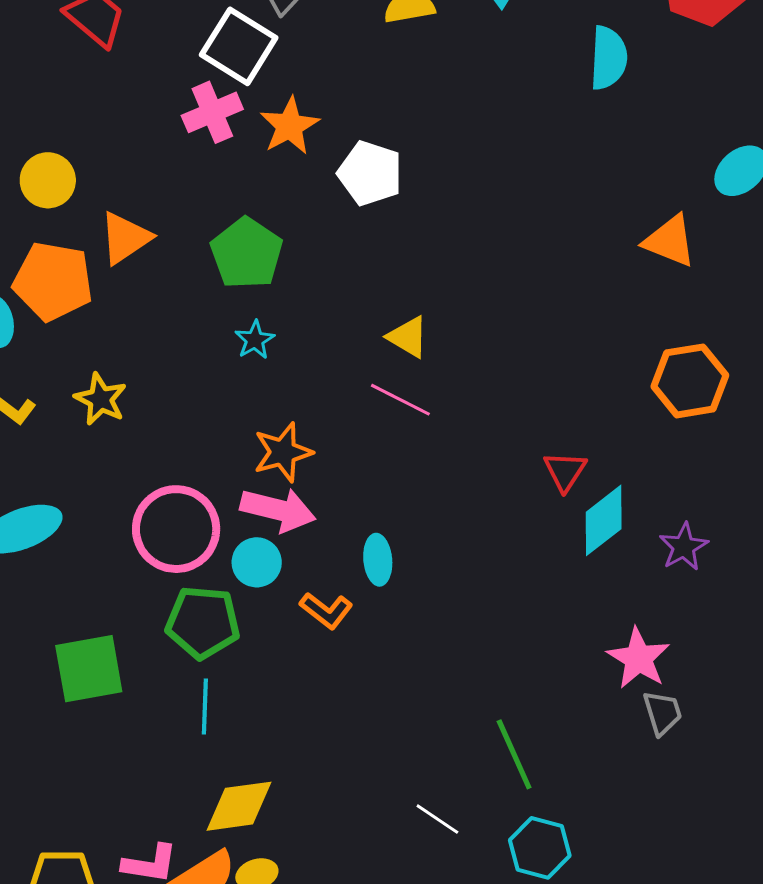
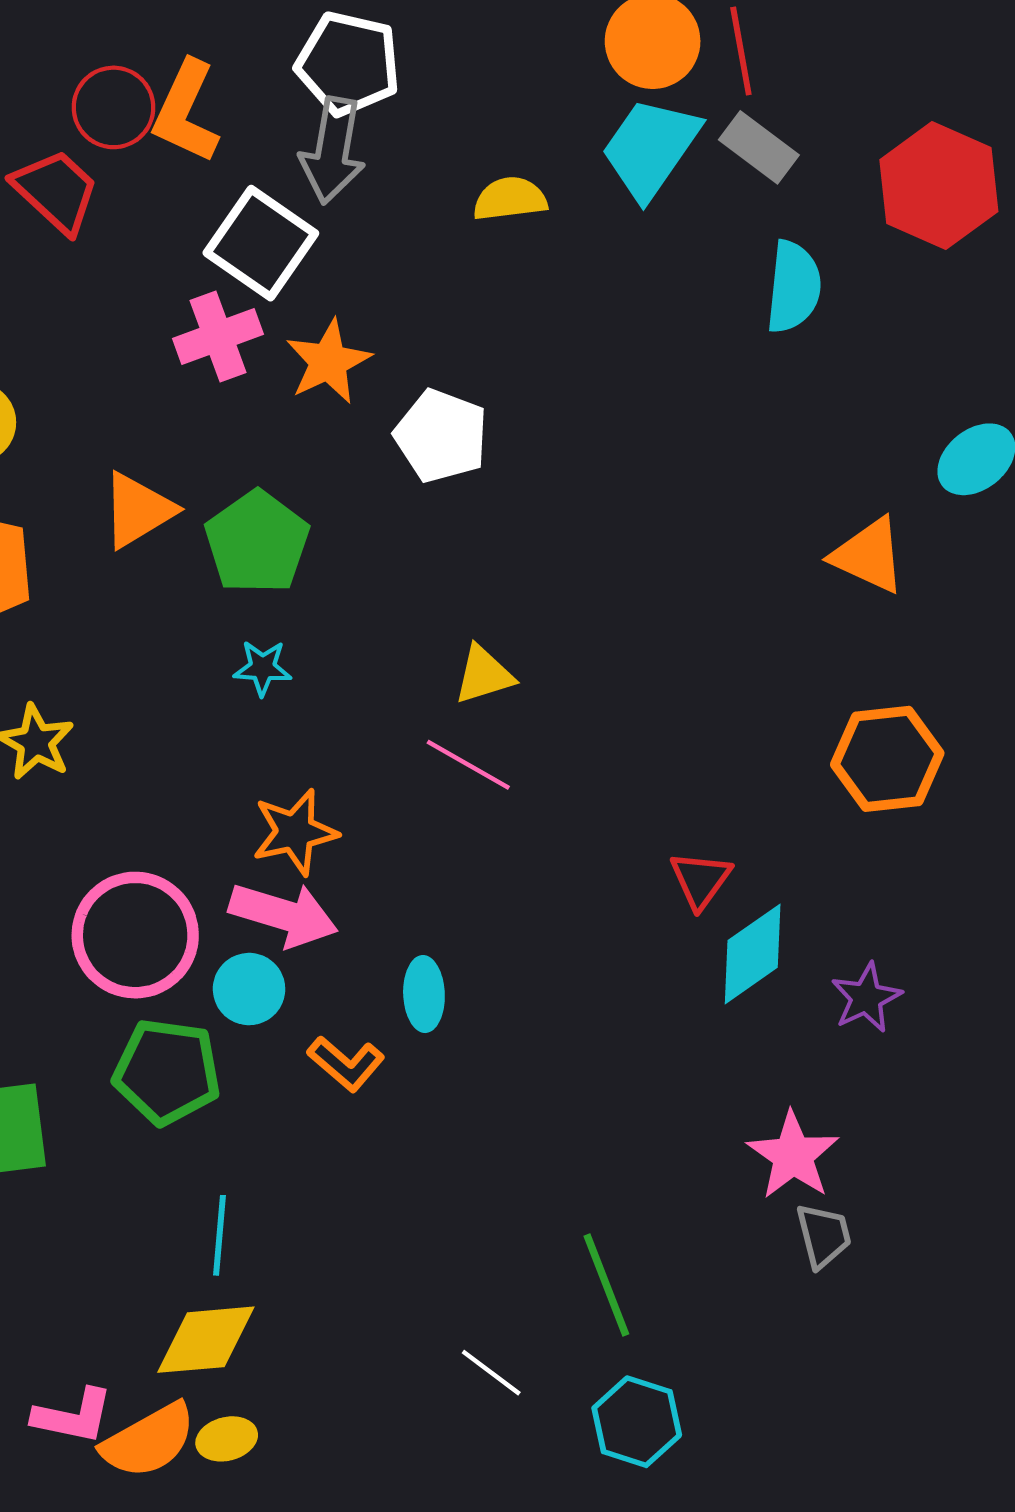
orange triangle: (125, 238) -> (138, 510), moved
yellow triangle: (408, 337) -> (484, 675), turned -51
cyan star: (255, 340) -> (263, 668), turned 30
cyan line: (205, 706) -> (219, 1235), moved

